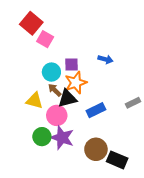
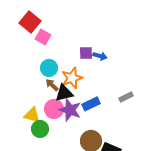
purple square: (72, 65) -> (86, 53), moved
yellow triangle: (35, 101) -> (32, 115), moved
purple star: (62, 138) -> (70, 110), moved

